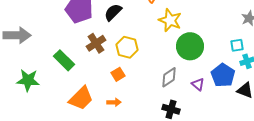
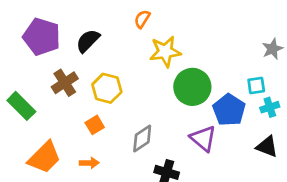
yellow star: (170, 20) -> (165, 52), turned -30
blue pentagon: (223, 75) -> (229, 110), moved
gray diamond: (169, 77) -> (142, 138), moved
purple triangle: (198, 84) -> (203, 138), size x1.5

